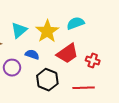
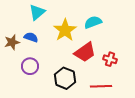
cyan triangle: (19, 30) -> (37, 12), moved
blue semicircle: (32, 54) -> (31, 37), moved

